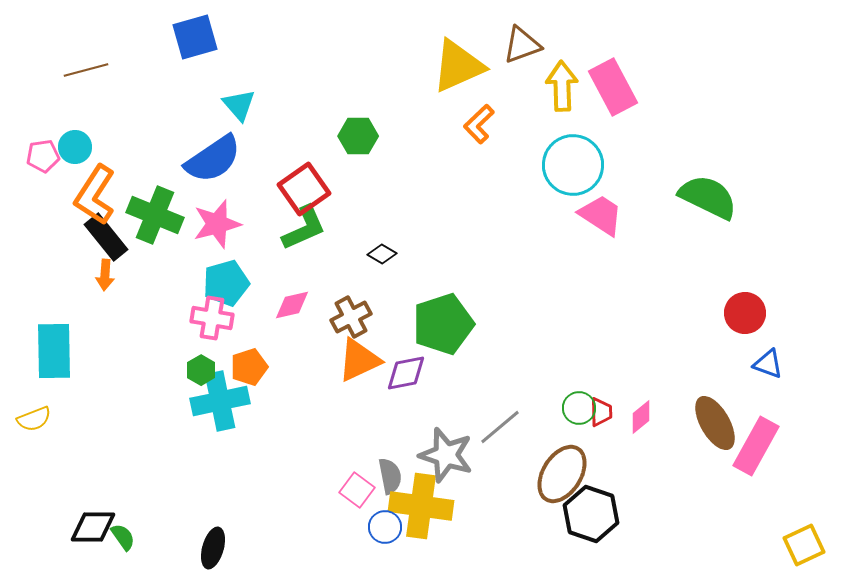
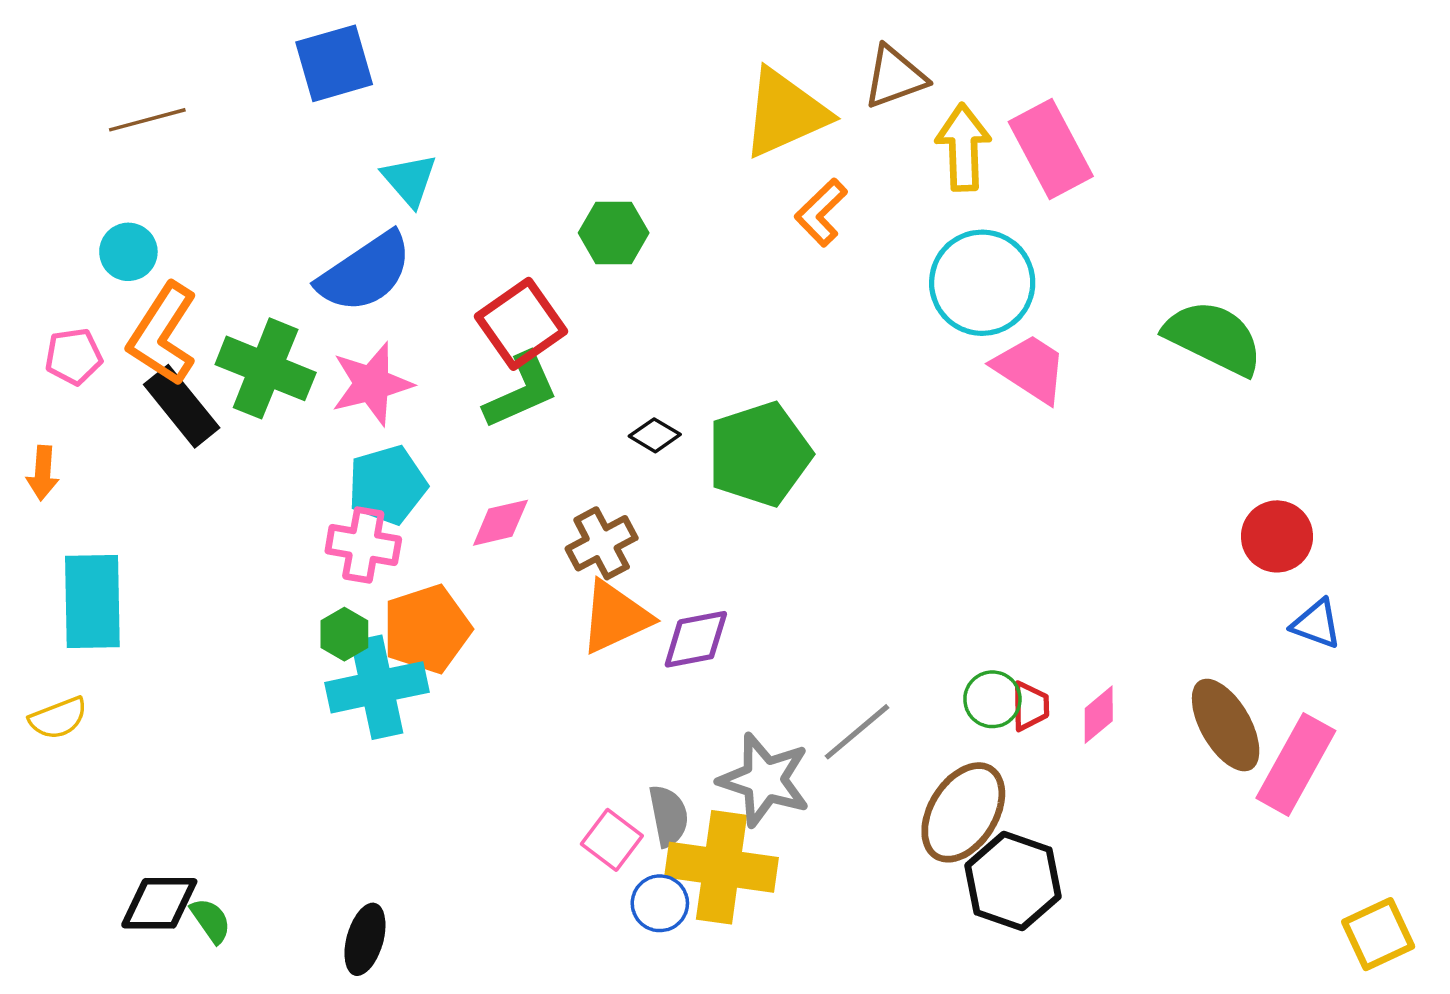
pink pentagon: (43, 156) -> (74, 356), moved
orange arrow: (105, 275) -> (43, 473), moved
green pentagon: (443, 324) -> (759, 454), moved
orange pentagon: (249, 367) -> (427, 629), size x1.4

